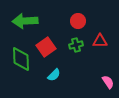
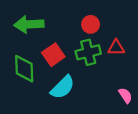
green cross: (76, 45) -> (88, 52), size x1.5
cyan semicircle: (54, 75) -> (63, 87), size x1.6

